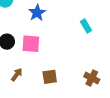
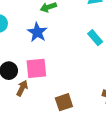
brown arrow: (17, 75) -> (22, 88), moved

